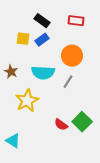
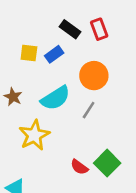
black rectangle: (42, 21) -> (70, 29), moved
red rectangle: (76, 21) -> (99, 29), turned 63
cyan semicircle: (43, 73) -> (55, 98), turned -35

